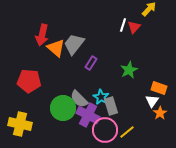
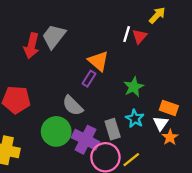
gray trapezoid: (74, 44) -> (54, 36), moved
orange triangle: (56, 48) -> (98, 61), moved
cyan star: (101, 97) -> (135, 119), moved
gray semicircle: (79, 99) -> (73, 106), moved

